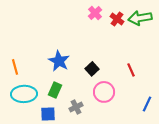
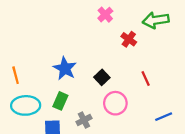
red cross: (117, 19) -> (129, 39), moved
blue line: (147, 104) -> (164, 117), turned 42

